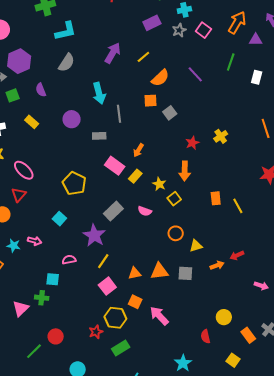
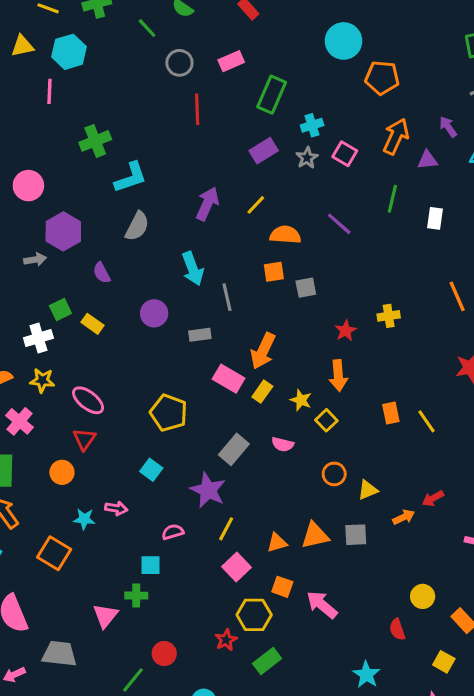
orange semicircle: (160, 78) -> (285, 235), turned -126
green square: (13, 95) -> (60, 309), moved
gray square: (170, 113) -> (306, 288), turned 32
yellow cross: (221, 136) -> (389, 316), turned 32
orange arrow: (138, 150) -> (263, 351), size x1.6

